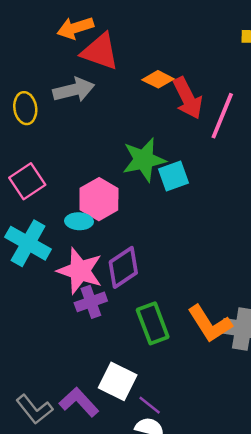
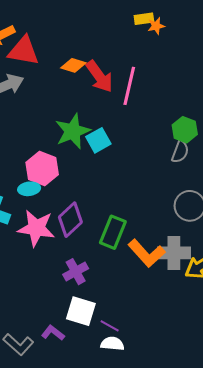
purple cross: (91, 302) -> (76, 272), moved
green rectangle: (153, 323) -> (113, 232), moved, turned 52
purple L-shape: (79, 402) -> (53, 333), size x0.7

